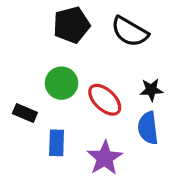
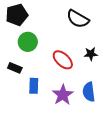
black pentagon: (71, 25) -> (17, 15), moved
green circle: (62, 83) -> (28, 42), moved
blue semicircle: (148, 128) -> (89, 92), moved

